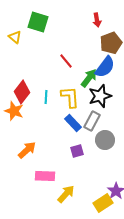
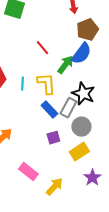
black star: (100, 96) -> (83, 94), moved, turned -30
pink rectangle: (45, 176) -> (28, 172), moved, turned 36
yellow arrow: (66, 194) -> (54, 187), moved
yellow rectangle: (103, 203) -> (79, 152), moved

